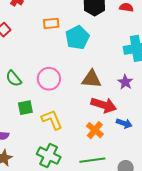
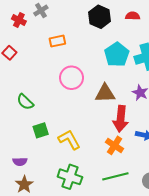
cyan pentagon: (77, 37) -> (117, 55), moved
pink circle: (49, 79) -> (72, 78), moved
red arrow: (104, 105) -> (121, 119), turned 85

